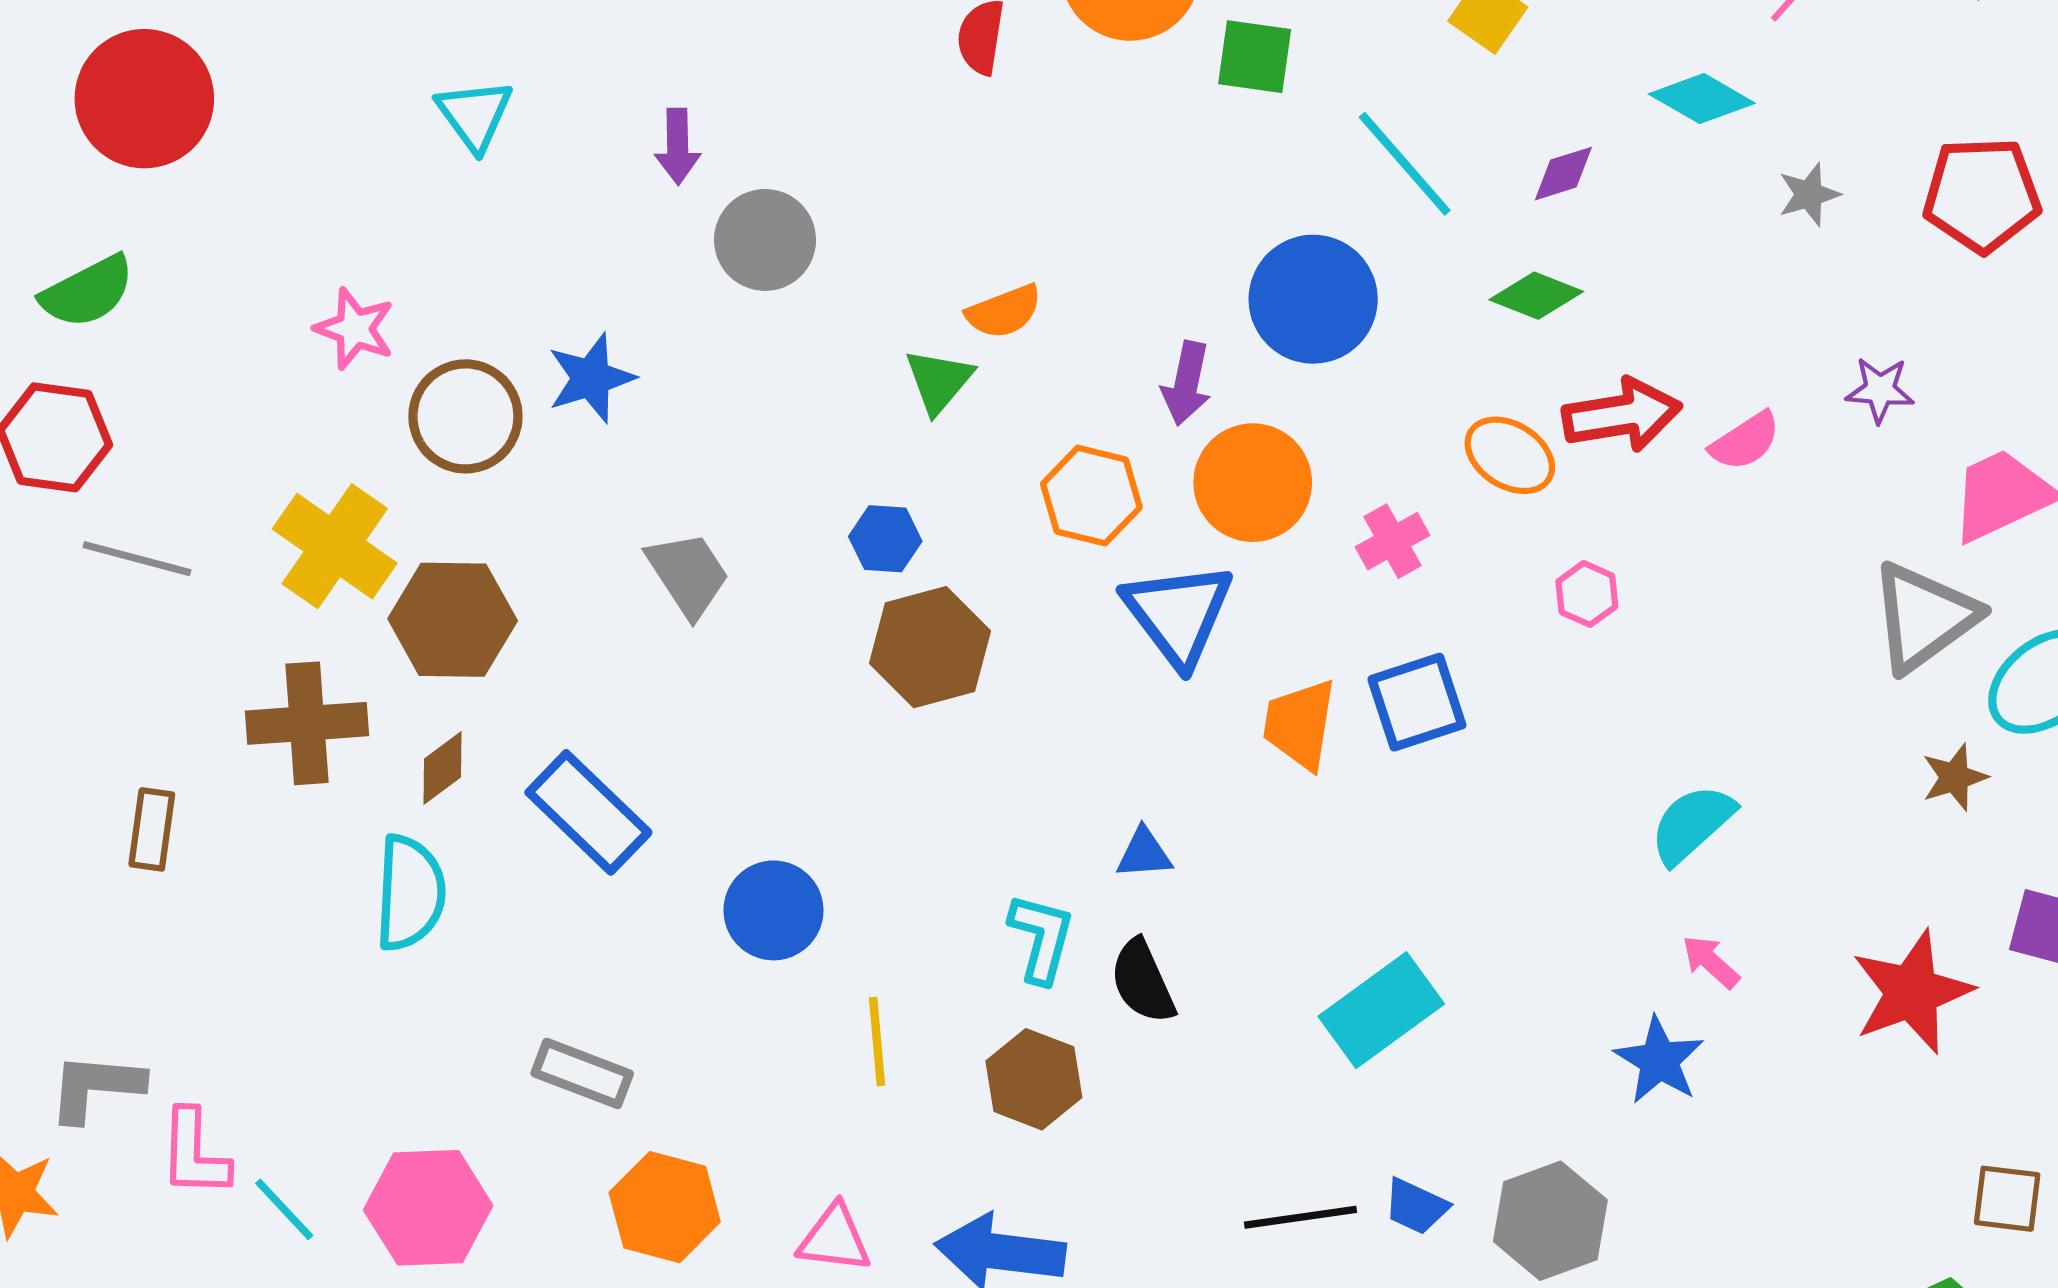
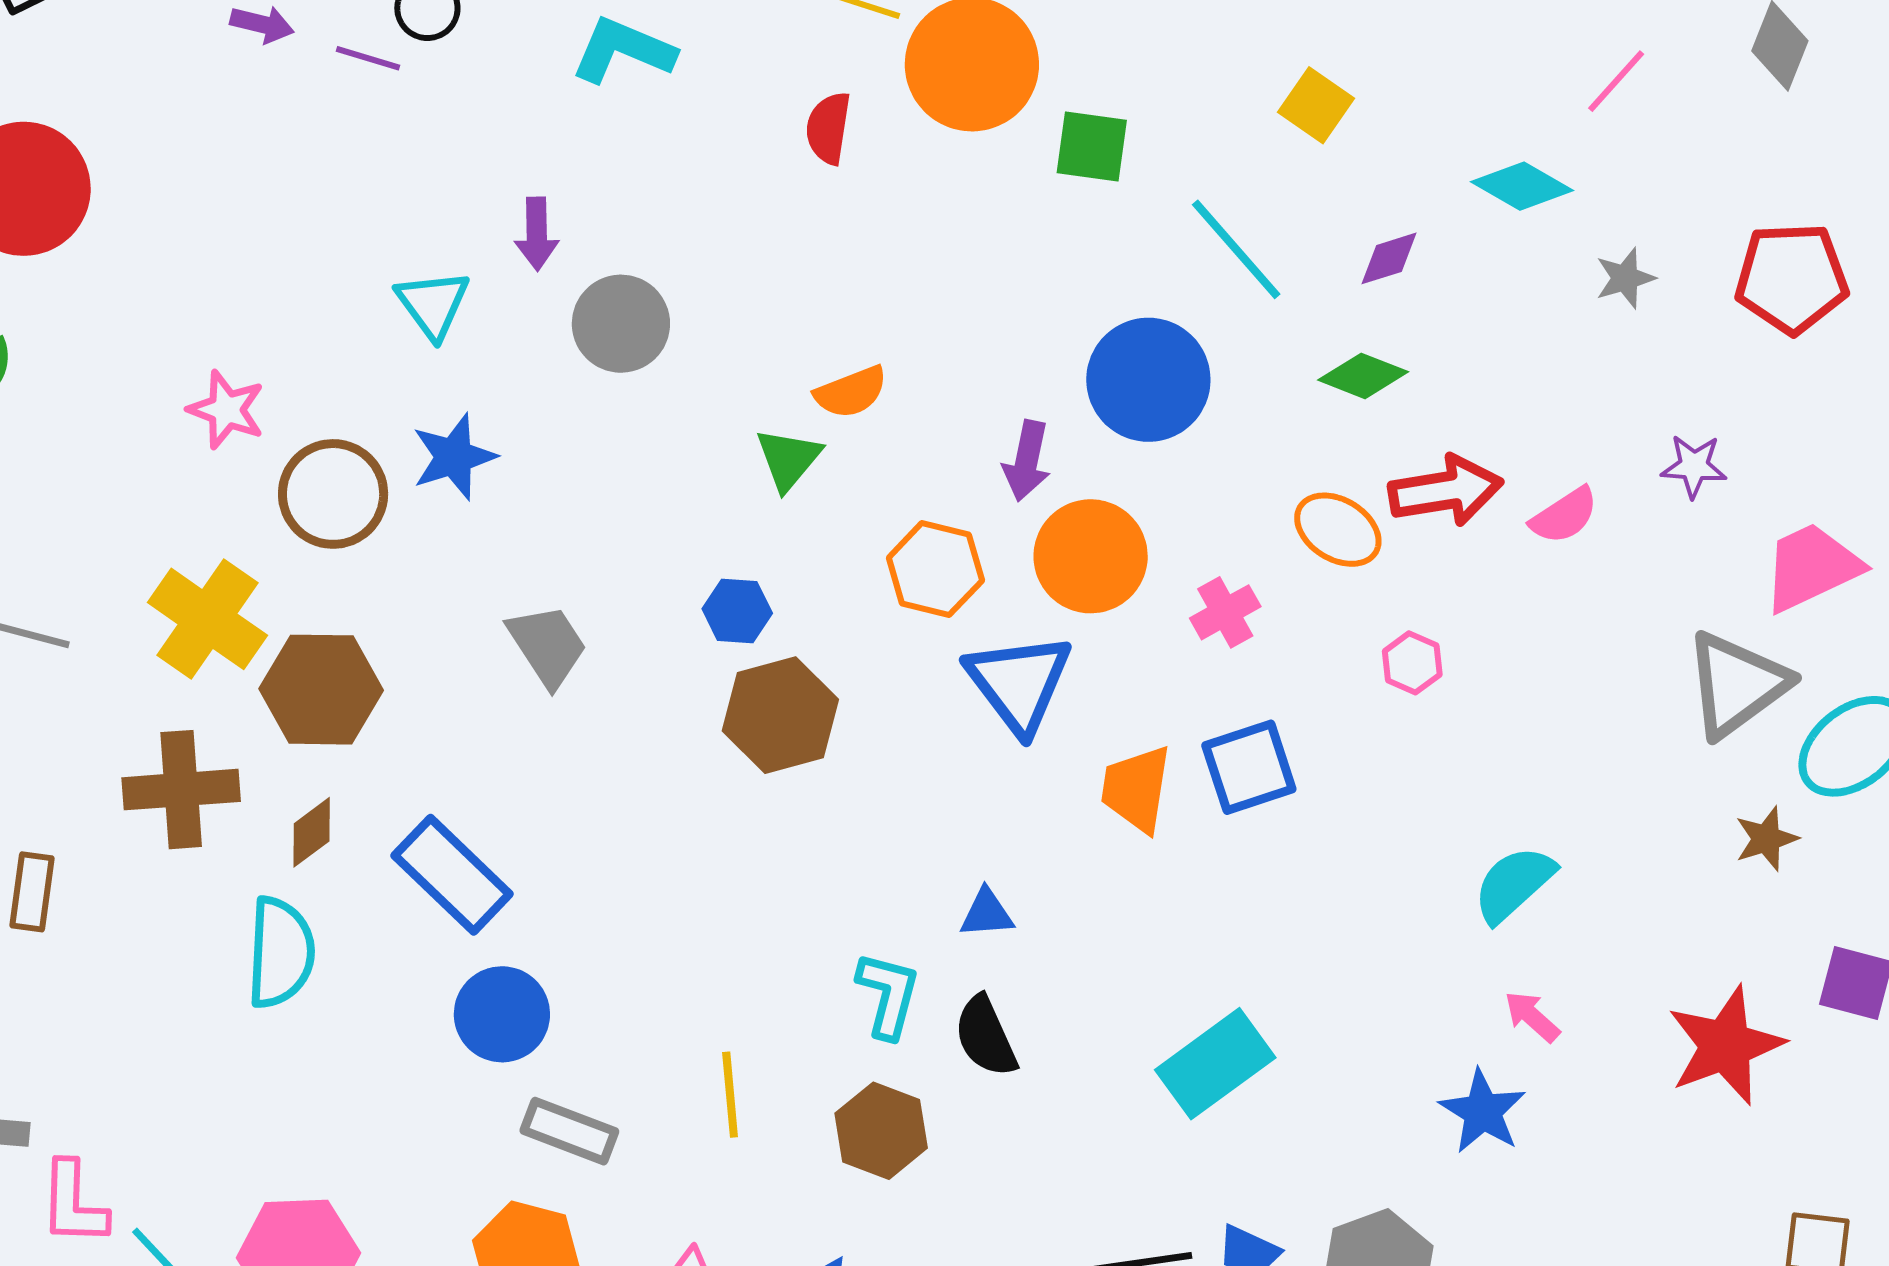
cyan triangle: (475, 115) -> (433, 304), moved
blue circle: (773, 910) -> (502, 1014), moved
gray rectangle: (582, 1073) -> (569, 1131), moved

